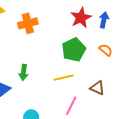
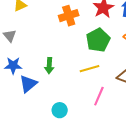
orange cross: (28, 23) -> (69, 16), moved

